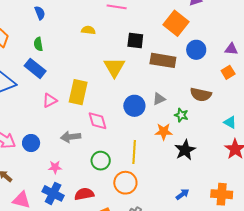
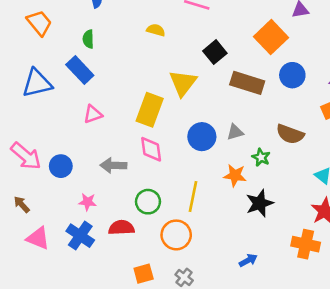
black square: (135, 41) -> (215, 52), turned 36
yellow rectangle: (78, 92) -> (150, 110), moved
red semicircle: (84, 194) -> (121, 228), moved
orange cross: (222, 194) -> (306, 244), moved

